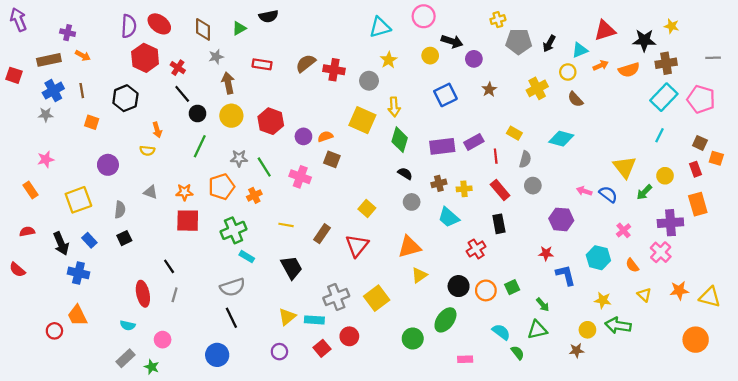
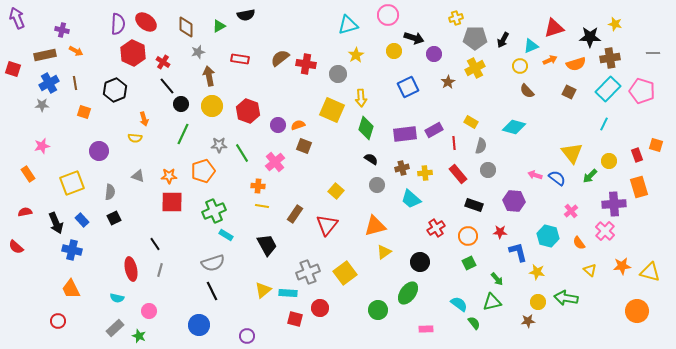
yellow cross: (537, 88) -> (475, 68), moved
brown square: (700, 143) -> (569, 92), moved
pink cross: (300, 177) -> (275, 162), turned 30
orange cross: (254, 195) -> (258, 186), moved, turned 32
black rectangle: (499, 224) -> (474, 205), moved, turned -60
orange circle: (486, 290) -> (468, 236), moved
yellow star: (603, 300) -> (537, 272), moved
red circle: (54, 331) -> (58, 321), moved
red square: (322, 348) -> (295, 319), turned -35
purple circle: (279, 352) -> (247, 336), moved

